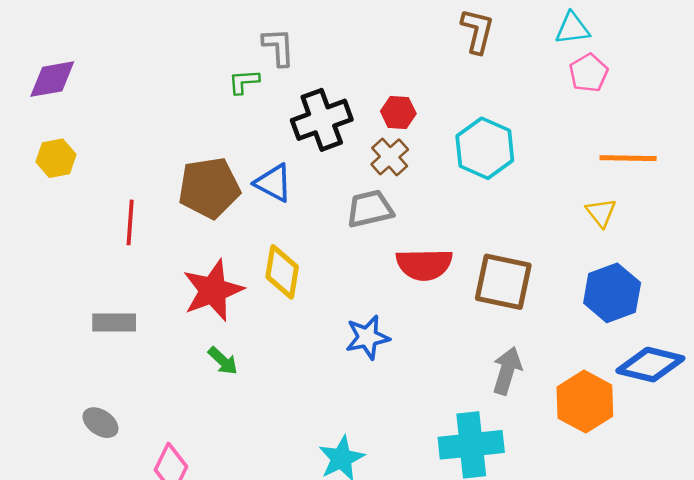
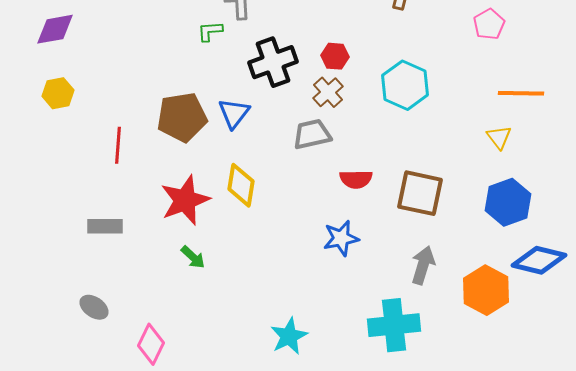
blue triangle: (273, 183) -> (234, 113), turned 40
red semicircle: (424, 264) -> (356, 179), size x0.7
blue star: (367, 337) -> (341, 238), moved

